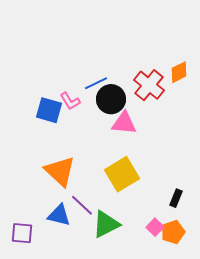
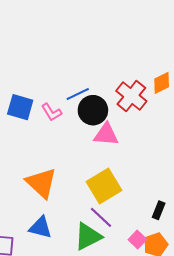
blue square: (49, 110) -> (20, 107), moved
purple line: (82, 205) -> (101, 217), moved

